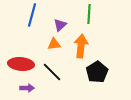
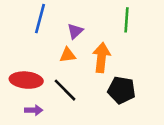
green line: (89, 14) -> (127, 20), moved
black pentagon: (97, 72) -> (122, 90), turned -30

